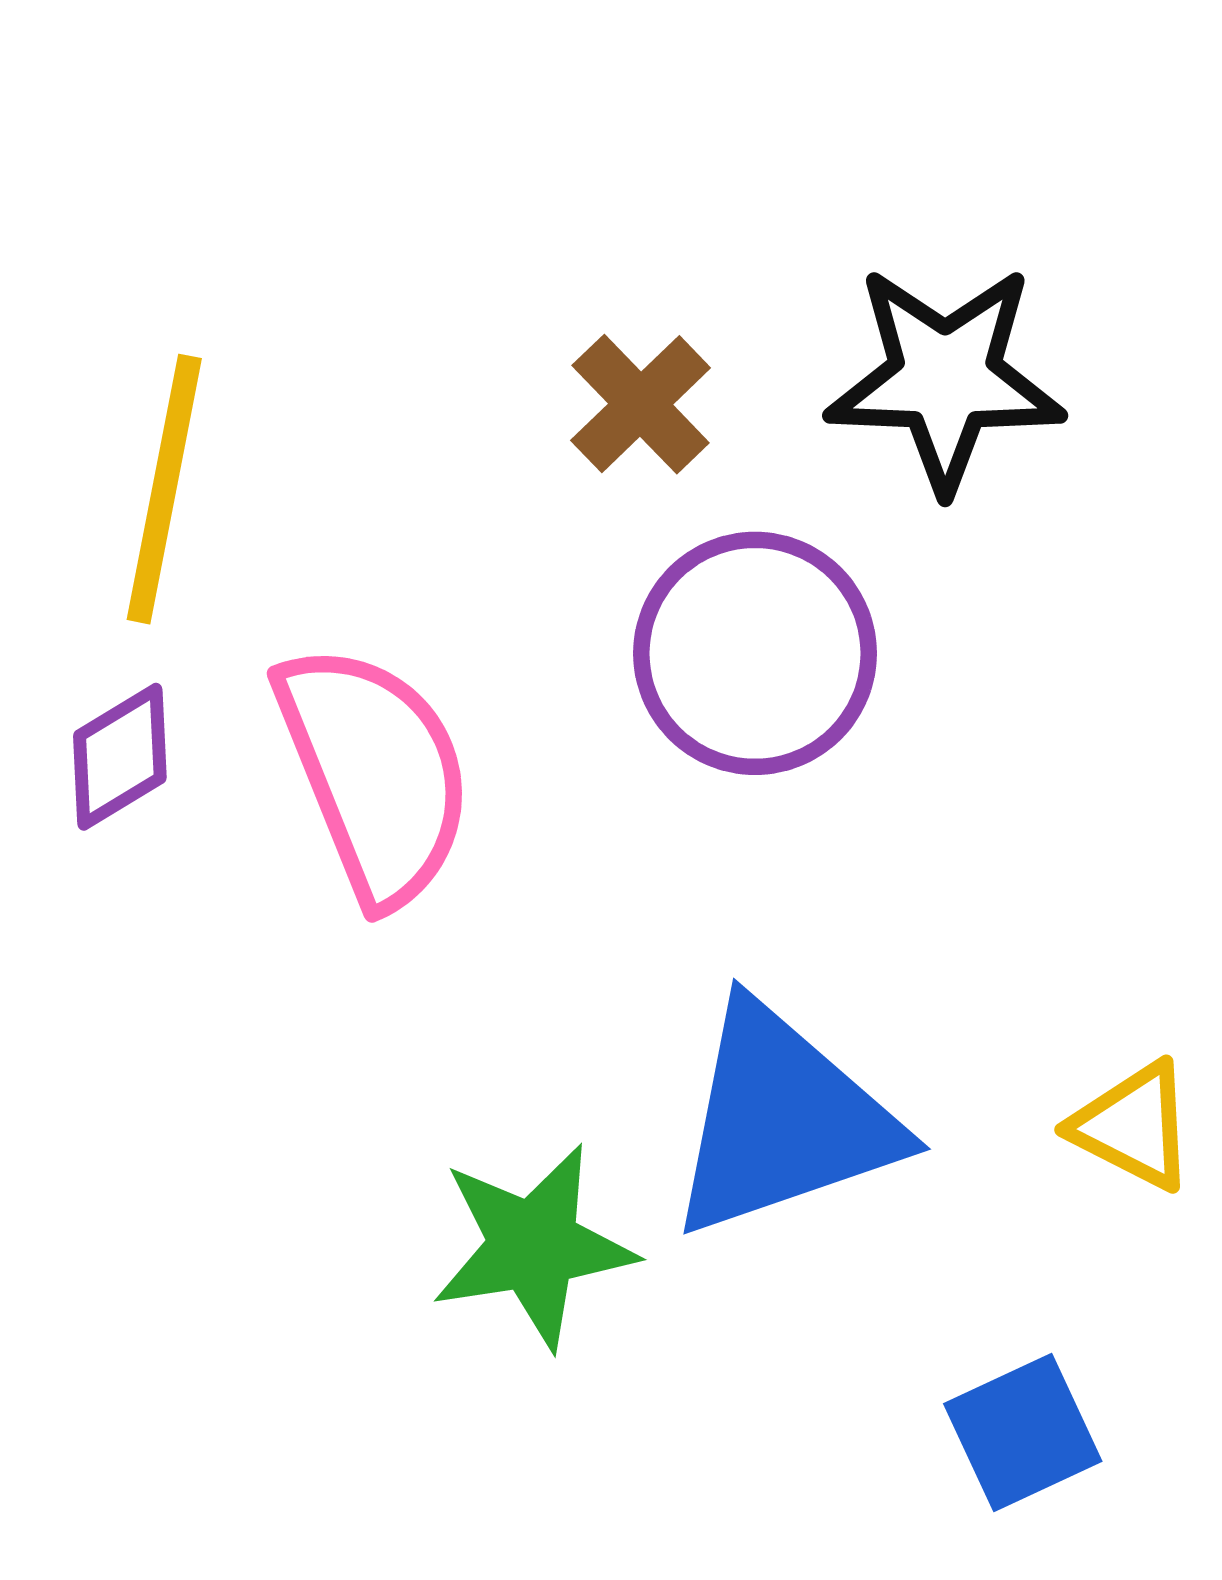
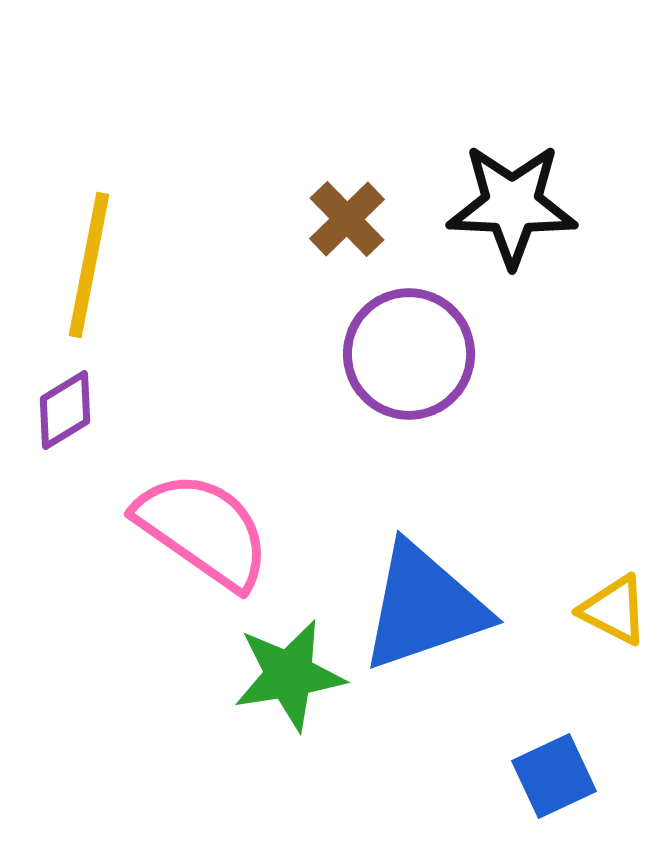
pink semicircle: (375, 773) -> (203, 530), moved, turned -33

